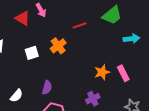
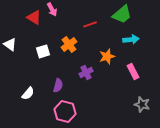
cyan arrow: (131, 39) -> (131, 39), moved
orange star: (102, 72) -> (107, 56), moved
purple cross: (93, 99) -> (86, 72), moved

